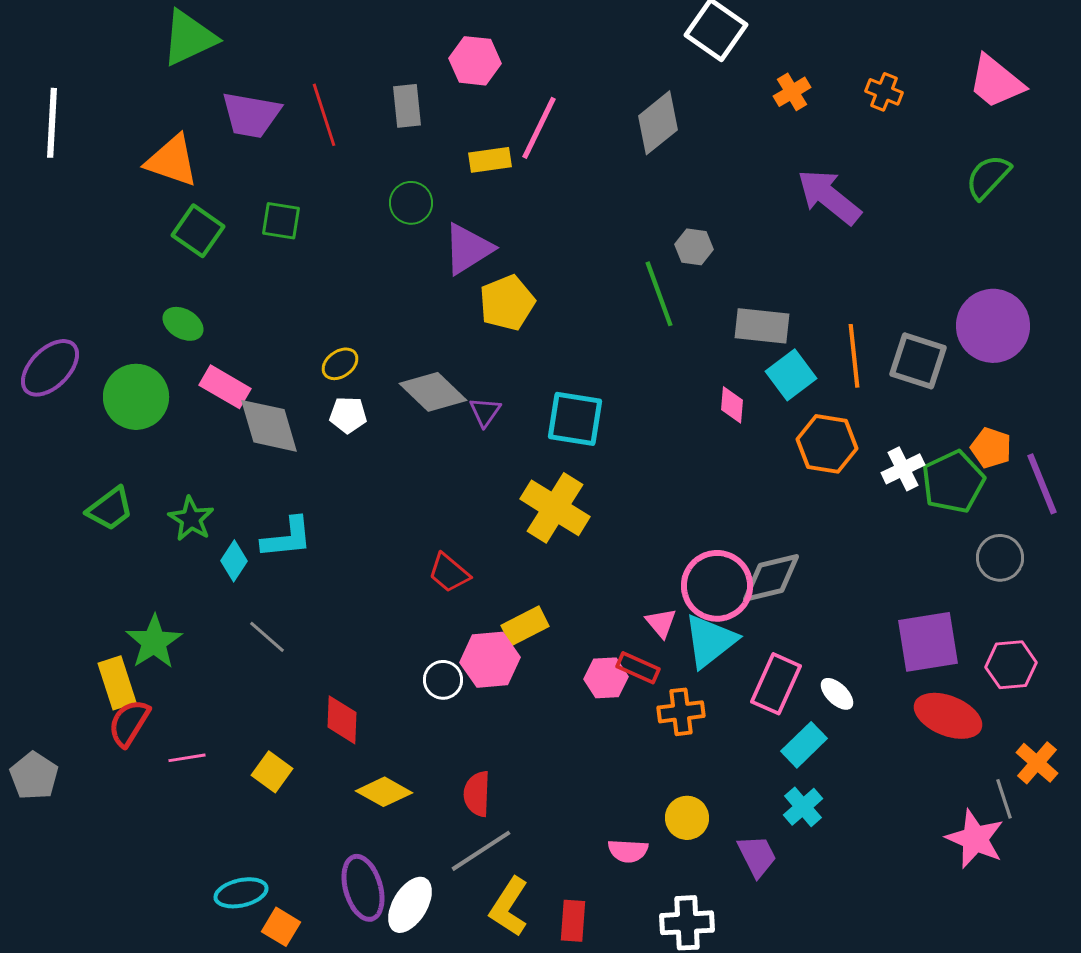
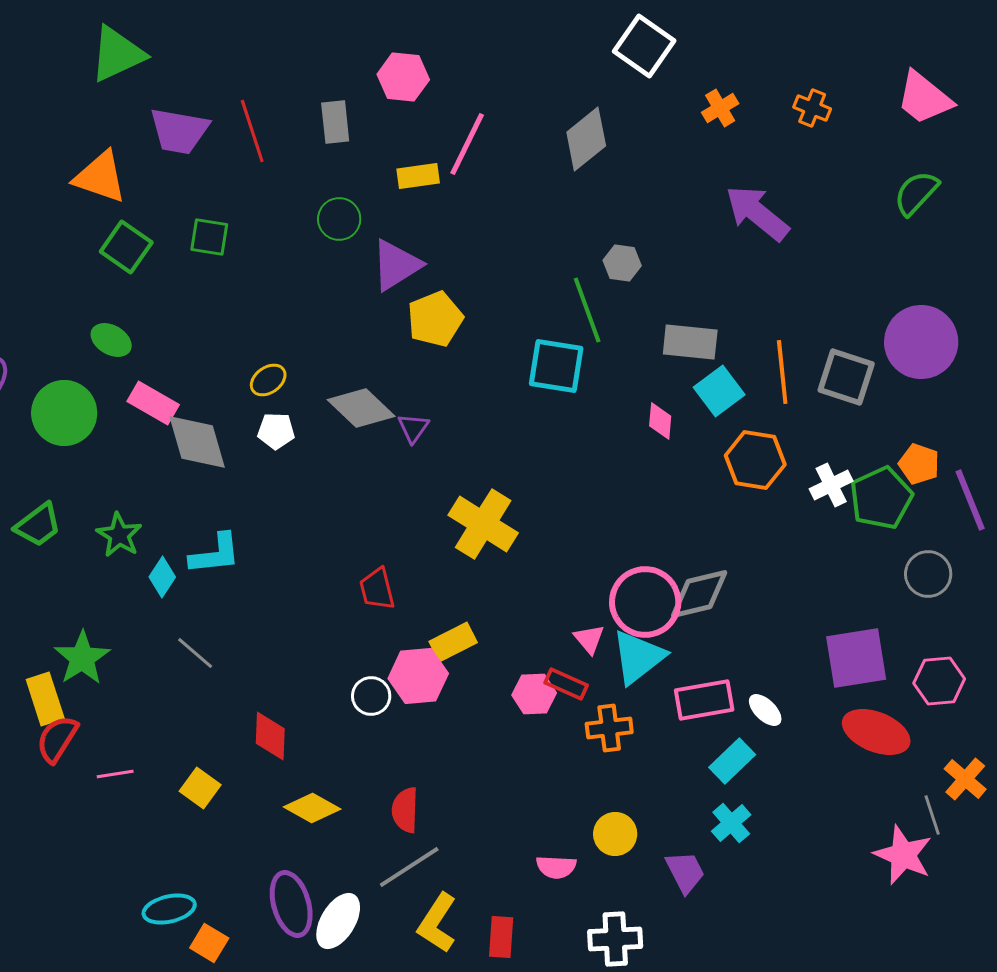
cyan square: (575, 419) -> (556, 366), moved
red trapezoid: (449, 573) -> (377, 589), turned 36
pink rectangle: (776, 684) -> (704, 700), turned 56

